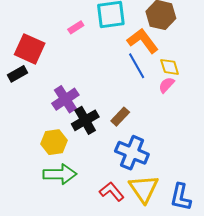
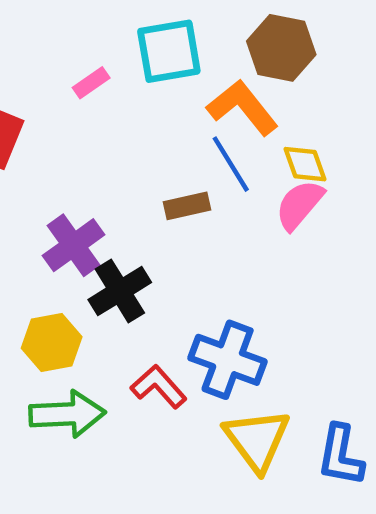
pink semicircle: (166, 85) -> (299, 205), size x1.4
brown rectangle: (120, 117) -> (187, 206), moved, turned 36
red L-shape: (112, 192) -> (159, 387), moved

